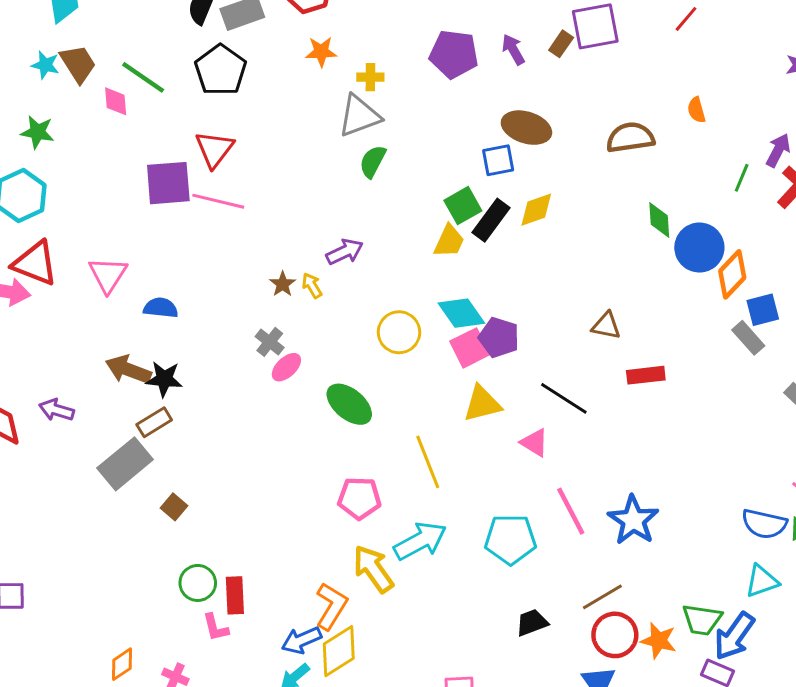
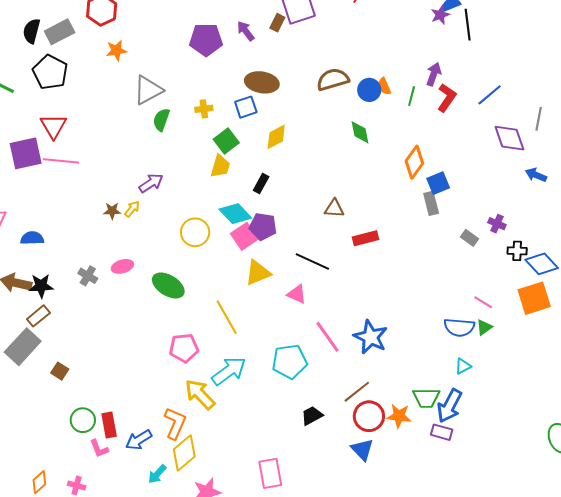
yellow cross: (370, 77) -> (204, 109), moved
orange semicircle: (696, 110) -> (384, 86), moved
black rectangle: (491, 220) -> (261, 184), moved, size x0.7
blue circle: (699, 248) -> (369, 90), moved, size x0.7
brown star: (283, 284) -> (112, 211), turned -30
yellow arrow: (312, 285) -> (132, 209), turned 78
gray rectangle: (748, 338) -> (431, 203), turned 35
gray cross: (270, 342) -> (88, 276), moved
pink ellipse: (286, 367) -> (122, 266), turned 35
cyan triangle: (762, 581) -> (463, 366), size x0.7
blue arrow: (301, 640) -> (139, 440), moved

